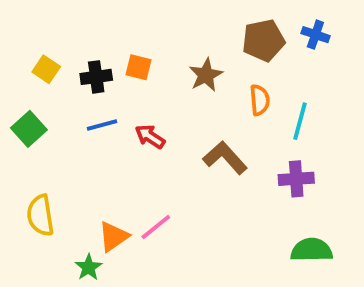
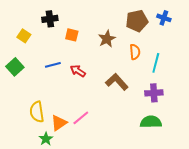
black cross: (96, 77) -> (50, 19), moved
yellow semicircle: (40, 215) -> (37, 112), moved
green semicircle: (312, 250) -> (151, 122), moved

